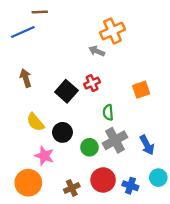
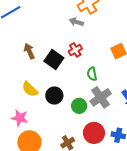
brown arrow: (26, 78) -> (29, 51), moved
pink star: (44, 156) -> (20, 118), moved

